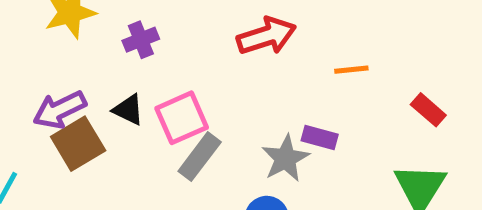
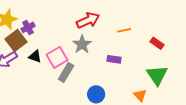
purple cross: (141, 40) -> (28, 27), moved
brown square: (78, 144) -> (16, 40), moved
gray star: (285, 158) -> (82, 44), moved

